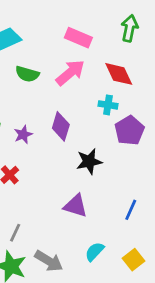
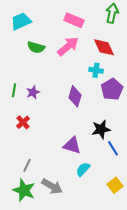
purple diamond: (61, 126) -> (75, 96), moved
black star: (89, 161) -> (101, 129), moved
blue line: (131, 210) -> (113, 148), turned -56
cyan semicircle: (94, 252) -> (83, 169), moved

